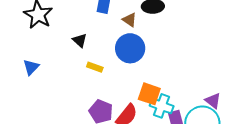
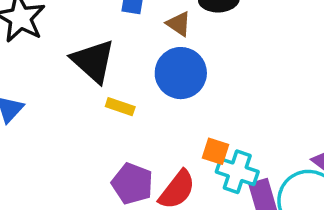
black triangle: (80, 40) -> (93, 61), size x1.8
orange square: (149, 94) -> (216, 151), size x0.7

